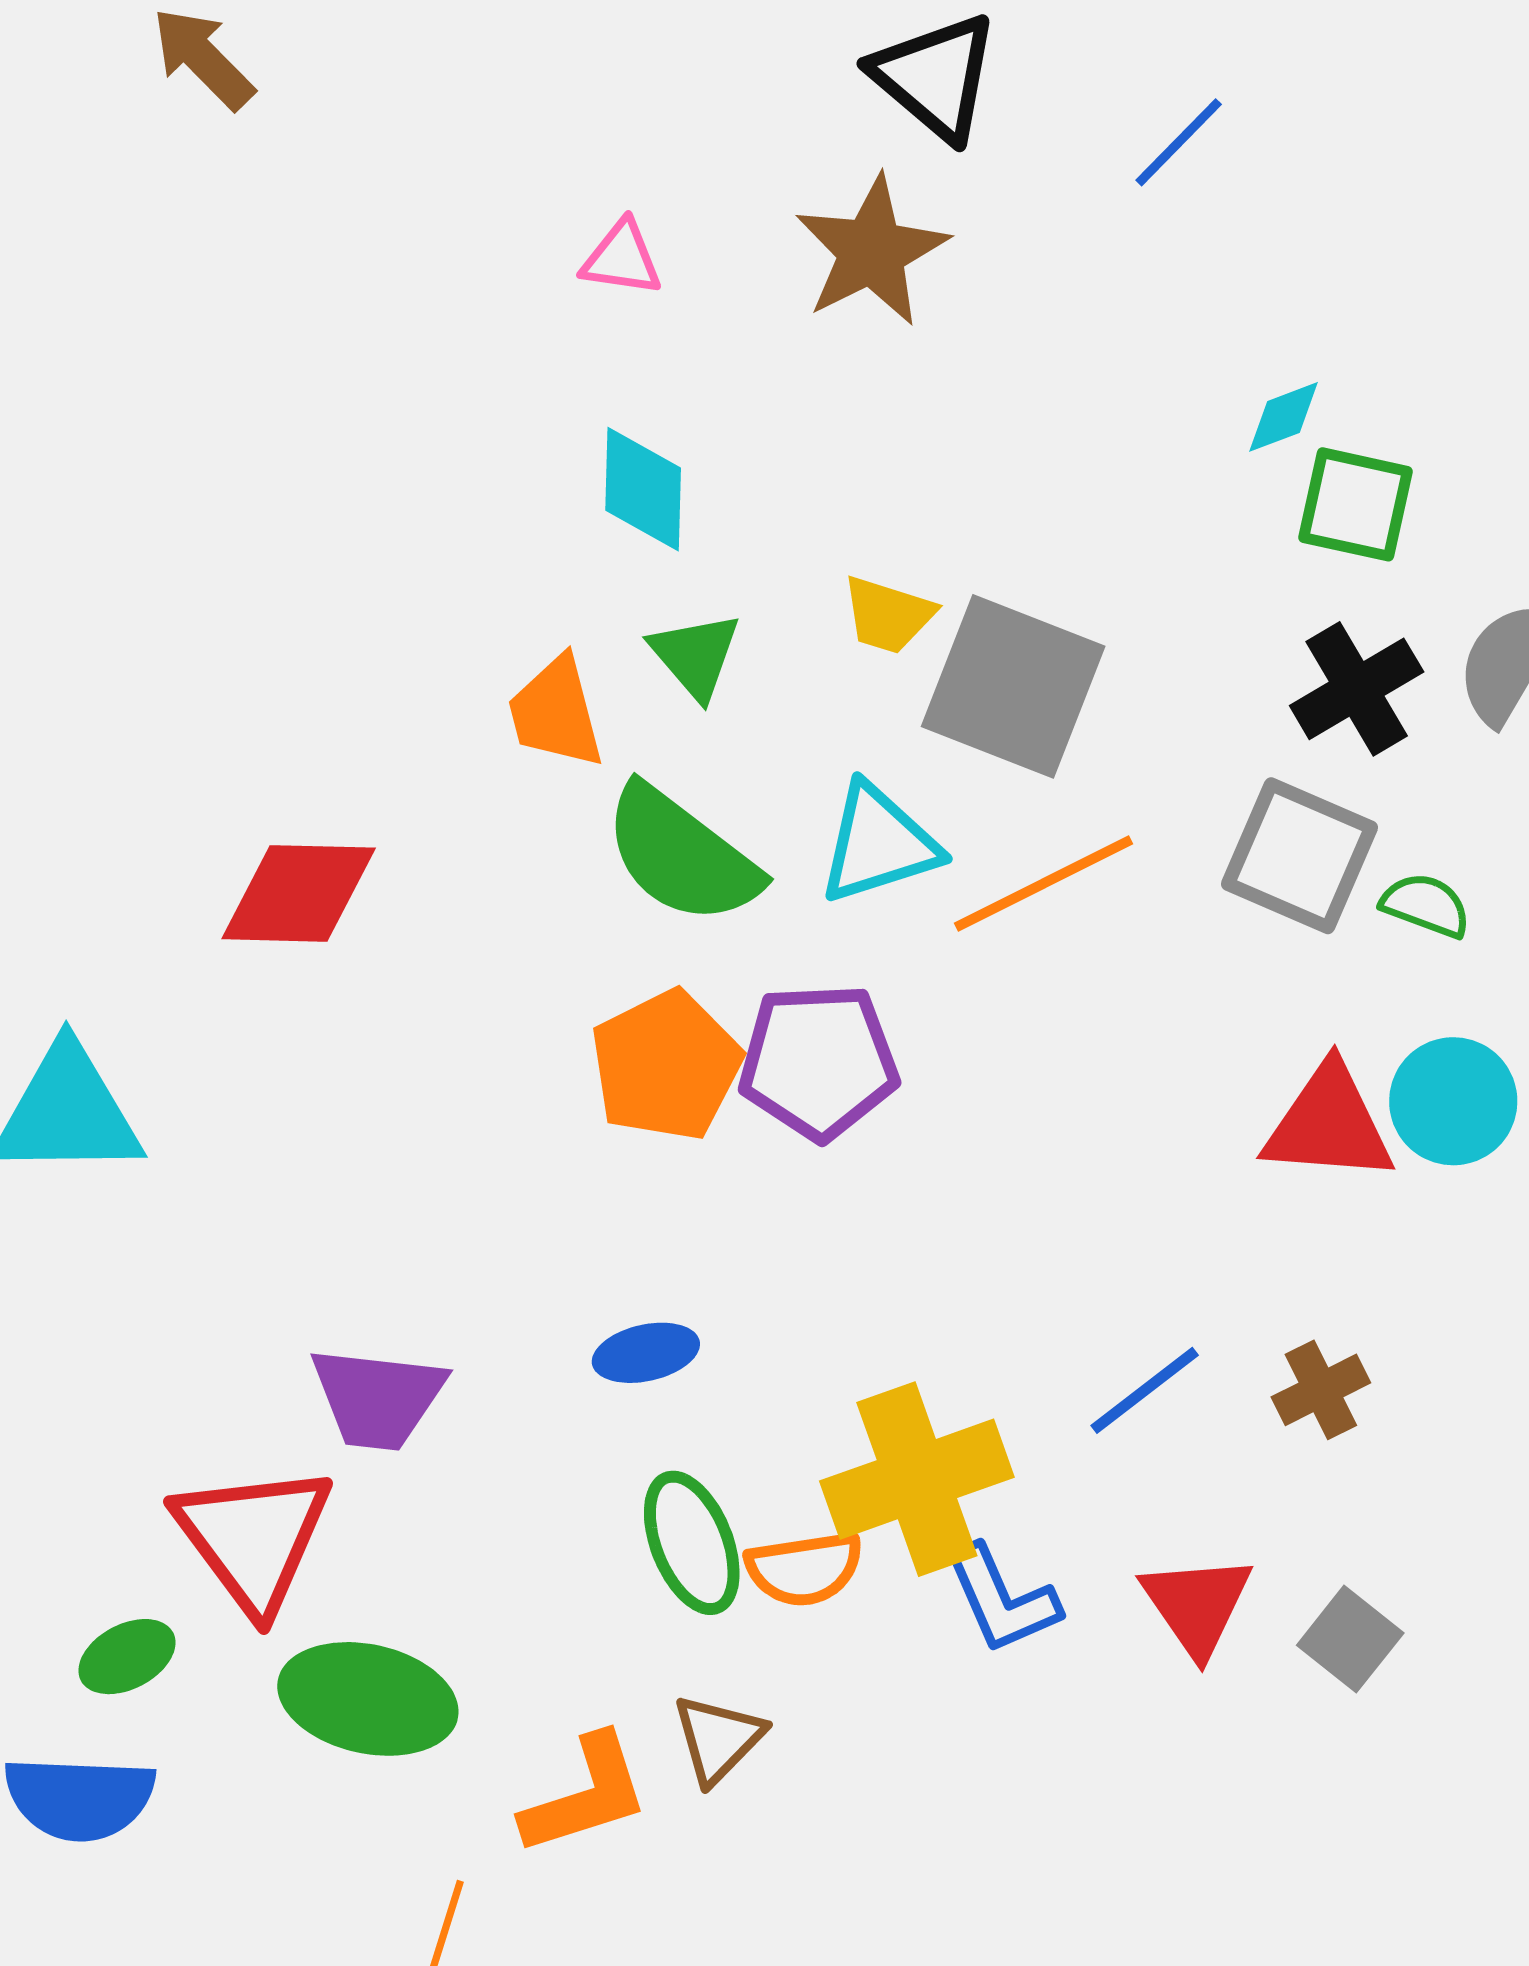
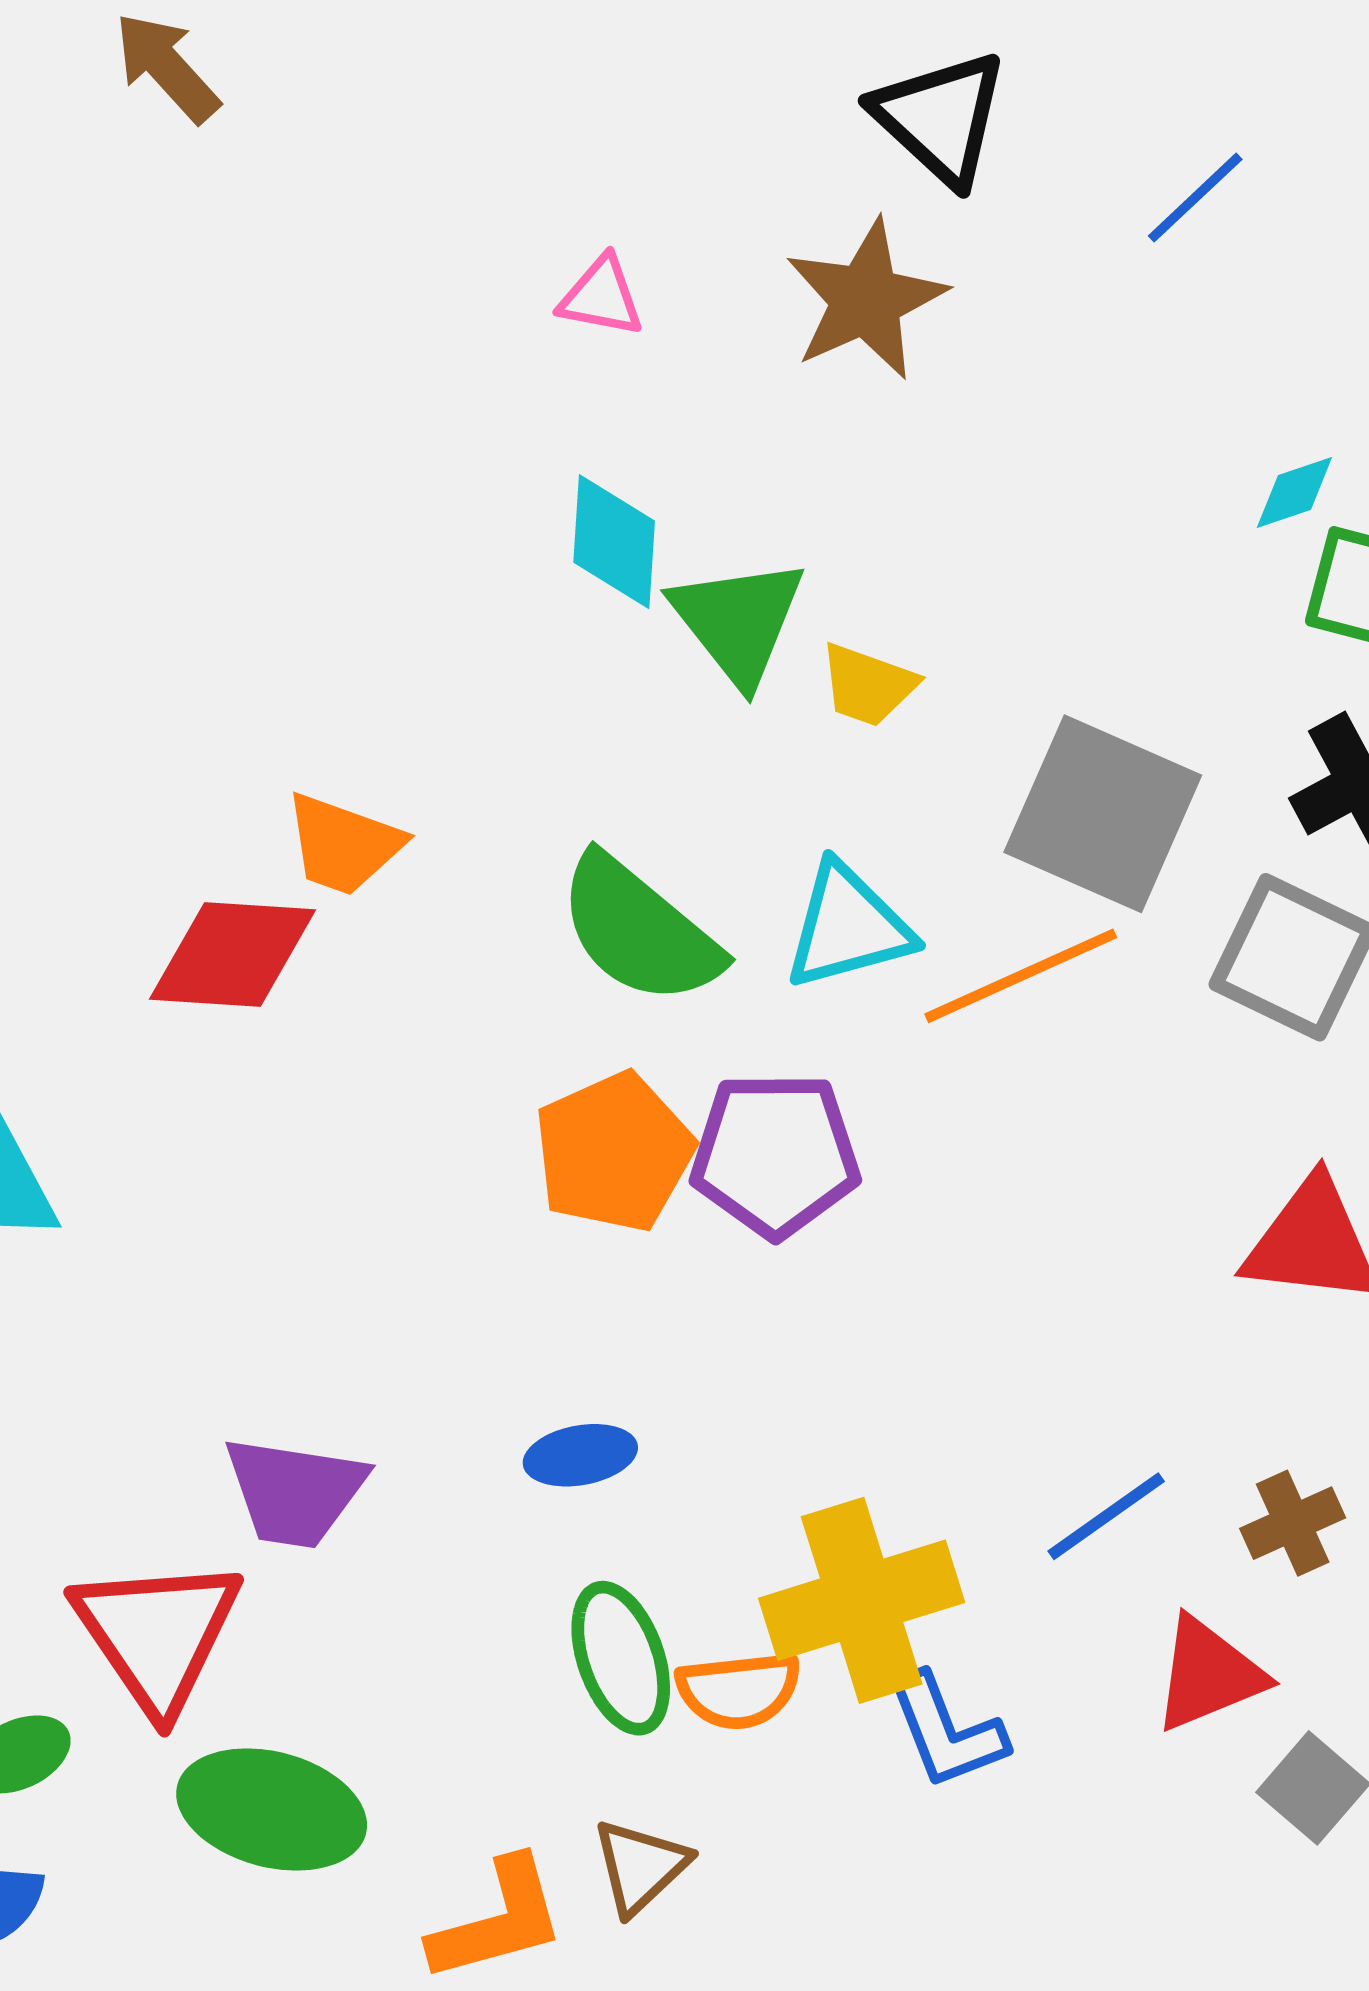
green triangle: (695, 656) -> (738, 621), moved, size x1.4
gray square: (1013, 686) -> (1103, 814), moved
orange trapezoid: (556, 712) -> (343, 844), moved, turned -58
red triangle: (1197, 1605) -> (1208, 1674), moved, turned 40

